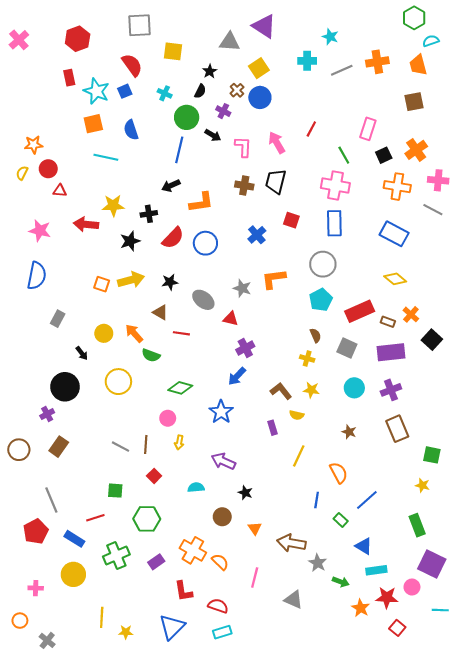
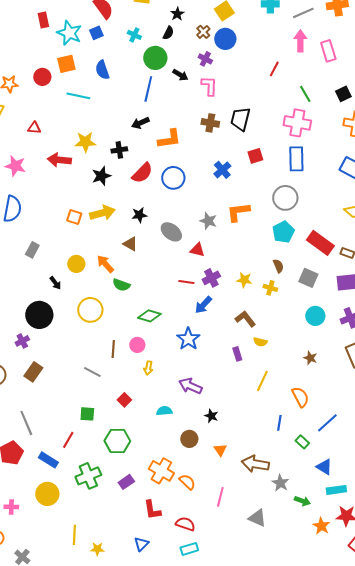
purple cross: (223, 111) -> (205, 59), moved
pink rectangle: (368, 129) -> (328, 51), moved, turned -35
pink arrow: (277, 143) -> (300, 41), moved, turned 30
red circle: (48, 169) -> (42, 77), moved
red square: (291, 220) -> (255, 156), turned -35
red rectangle: (360, 311) -> (320, 243), turned 60
red line: (181, 333) -> (186, 282), moved
yellow star: (311, 390) -> (244, 280), moved
brown line: (146, 444) -> (113, 349), moved
red line: (95, 518) -> (68, 440), turned -42
blue triangle: (172, 627) -> (141, 544), size x0.6

